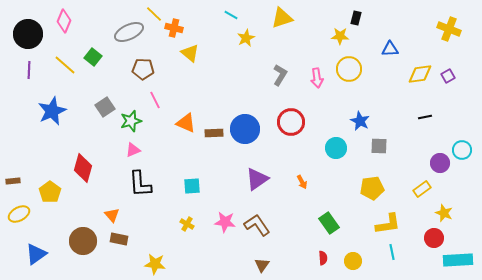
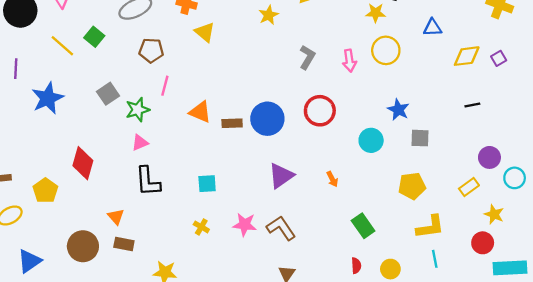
purple line: (29, 70) -> (16, 69), moved
pink line: (155, 100) -> (165, 86), turned 42
cyan circle: (462, 150) -> (515, 178), moved

